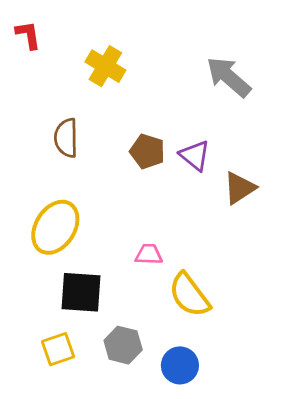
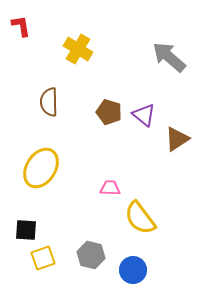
black square: (81, 292) -> (26, 230), moved, size x0.7

